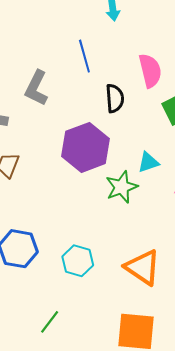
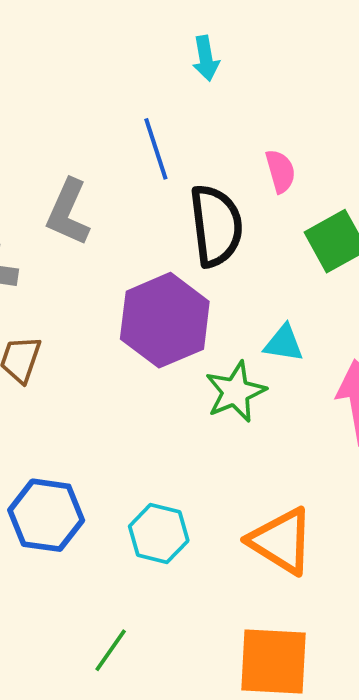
pink semicircle: (150, 71) -> (280, 171), size x0.7
black semicircle: (115, 98) -> (216, 226), size x1.5
cyan triangle: (148, 162) -> (284, 343), turned 30

